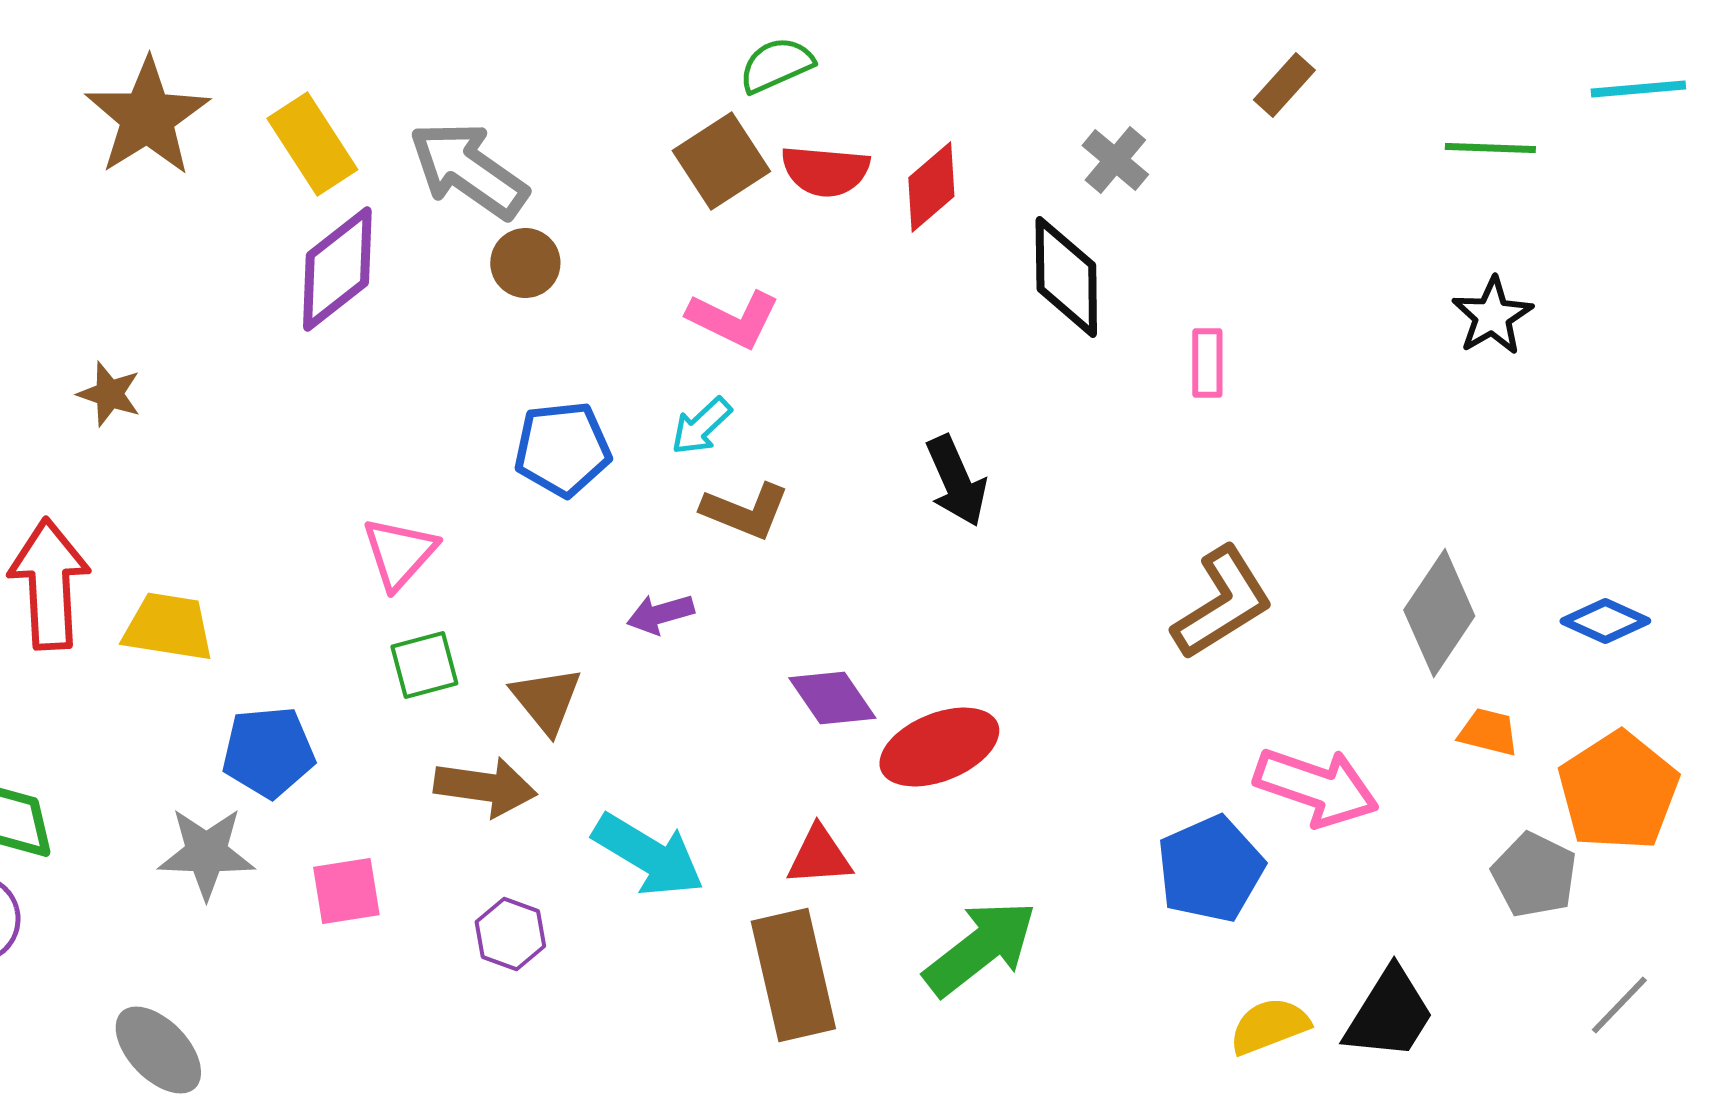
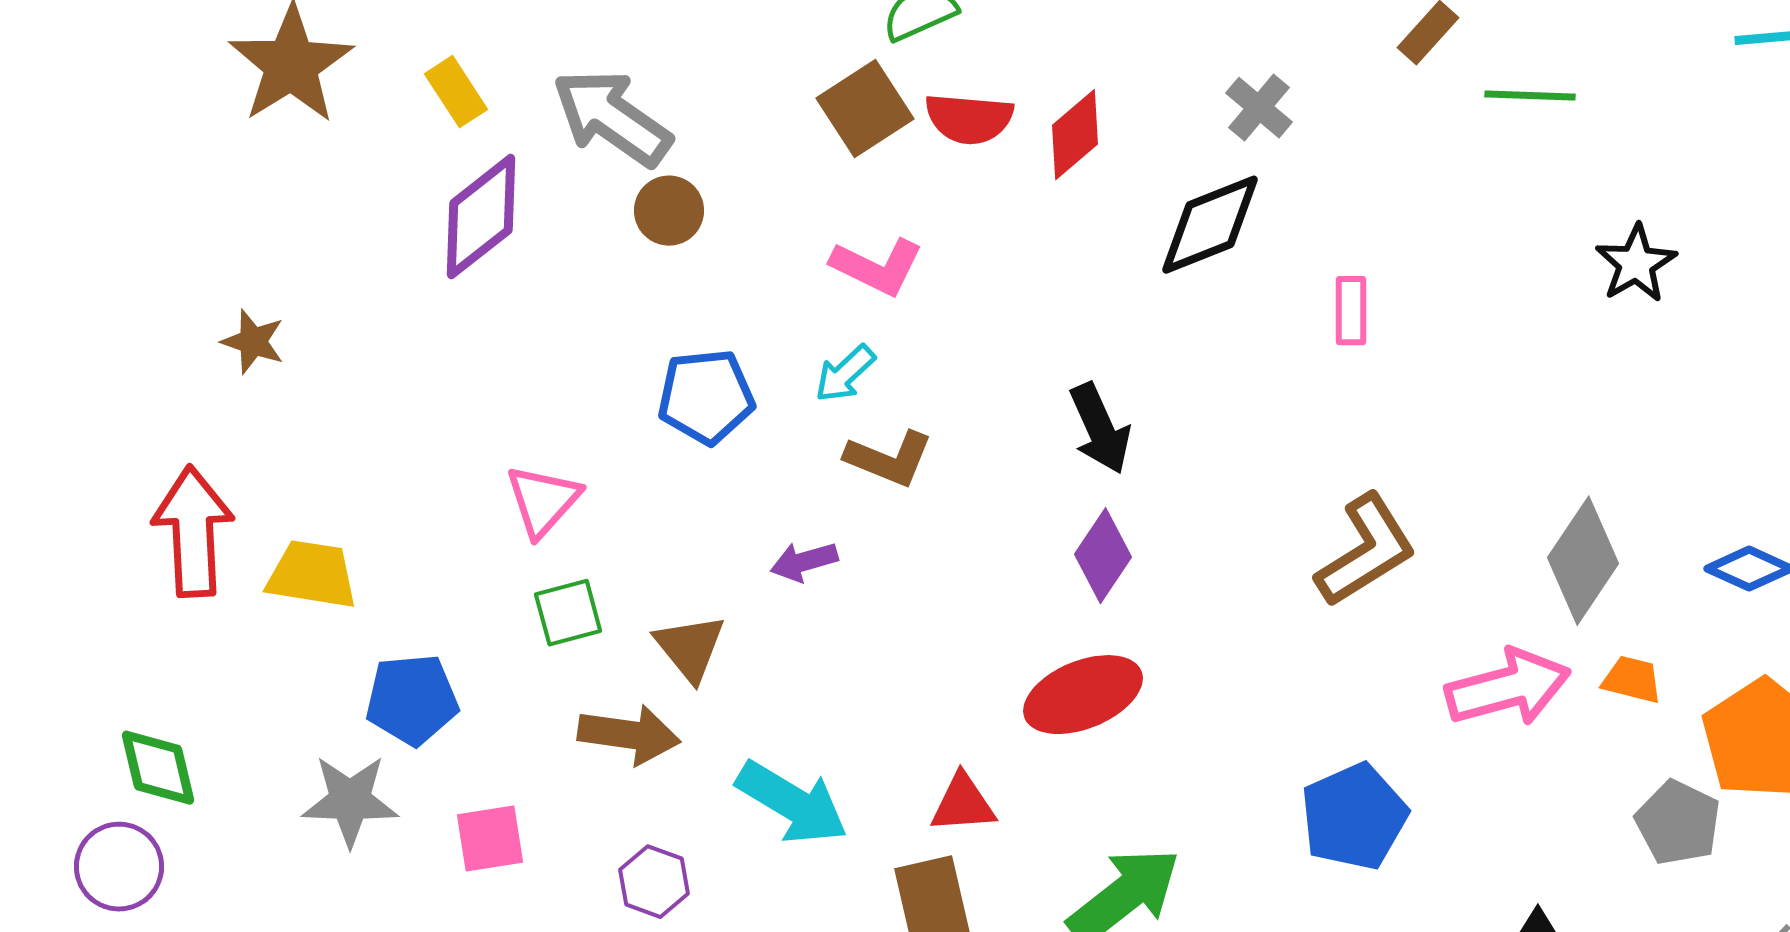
yellow rectangle: (312, 144) -> (456, 92), size x0.7
green line: (1490, 148) -> (1530, 96), moved
black diamond: (1066, 277) -> (1210, 225), turned 69
purple diamond: (832, 698) -> (1103, 556), moved, turned 68
pink arrow: (1316, 787) -> (1508, 688), moved, turned -34

